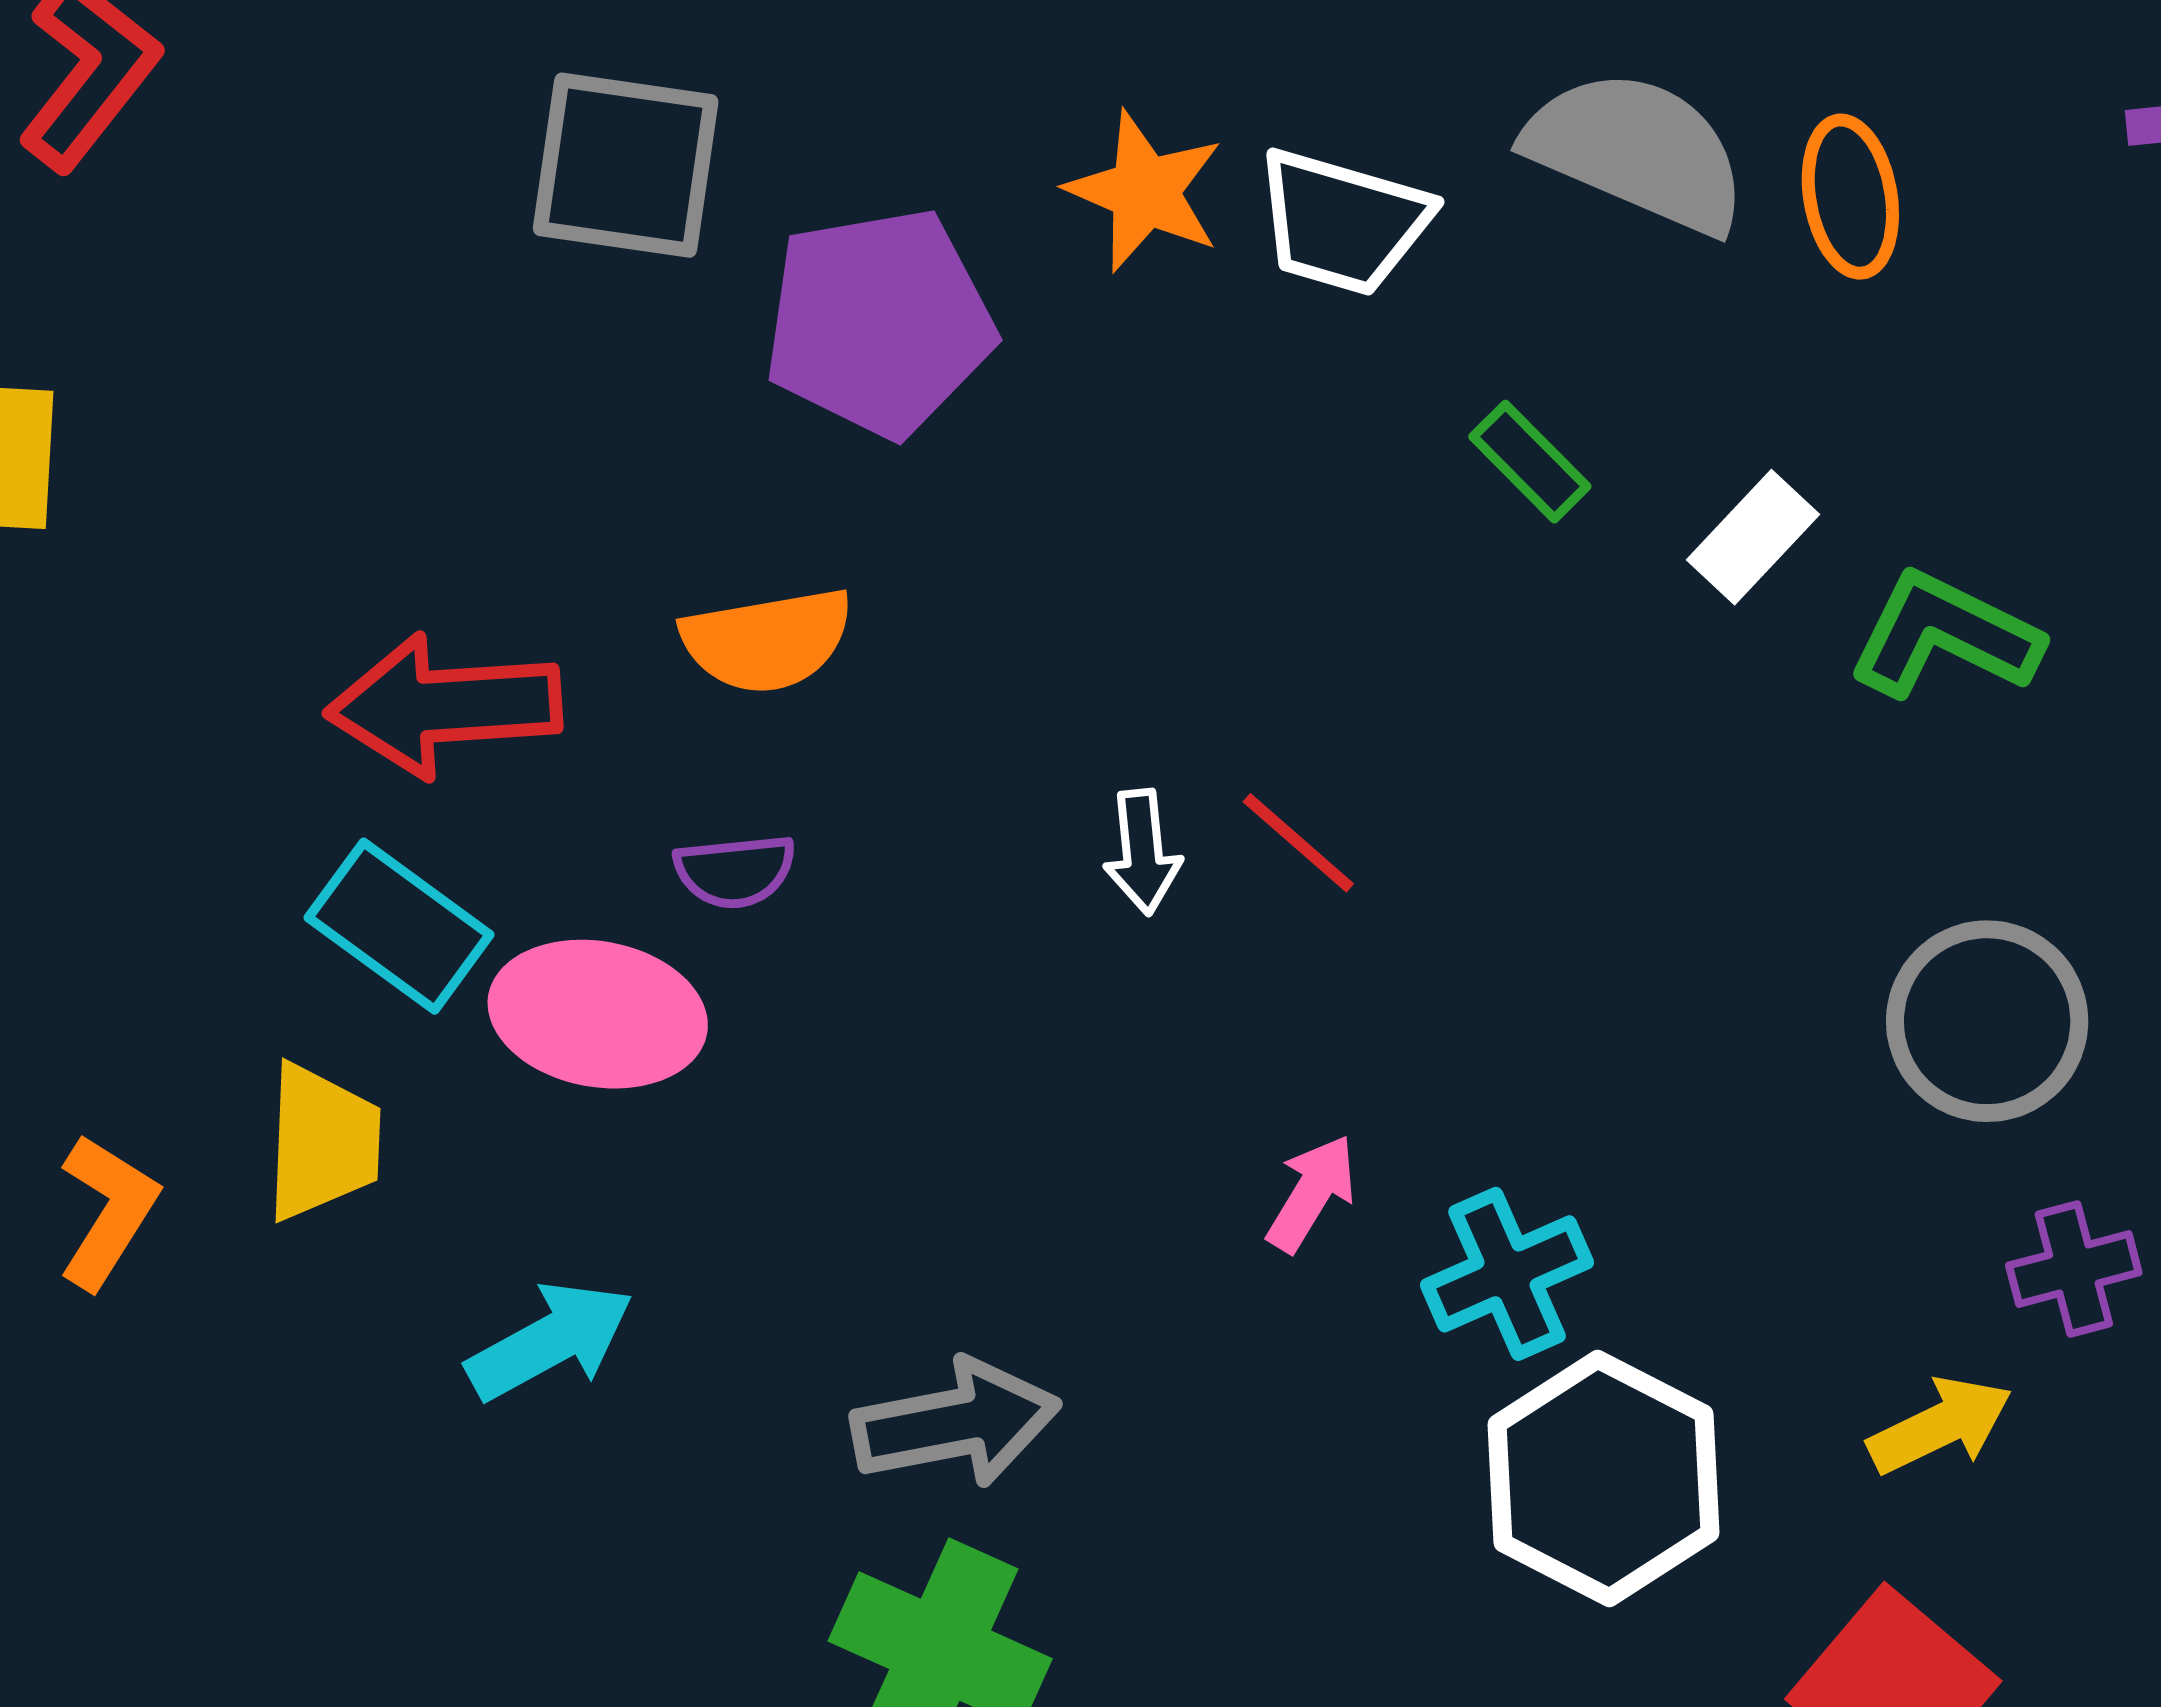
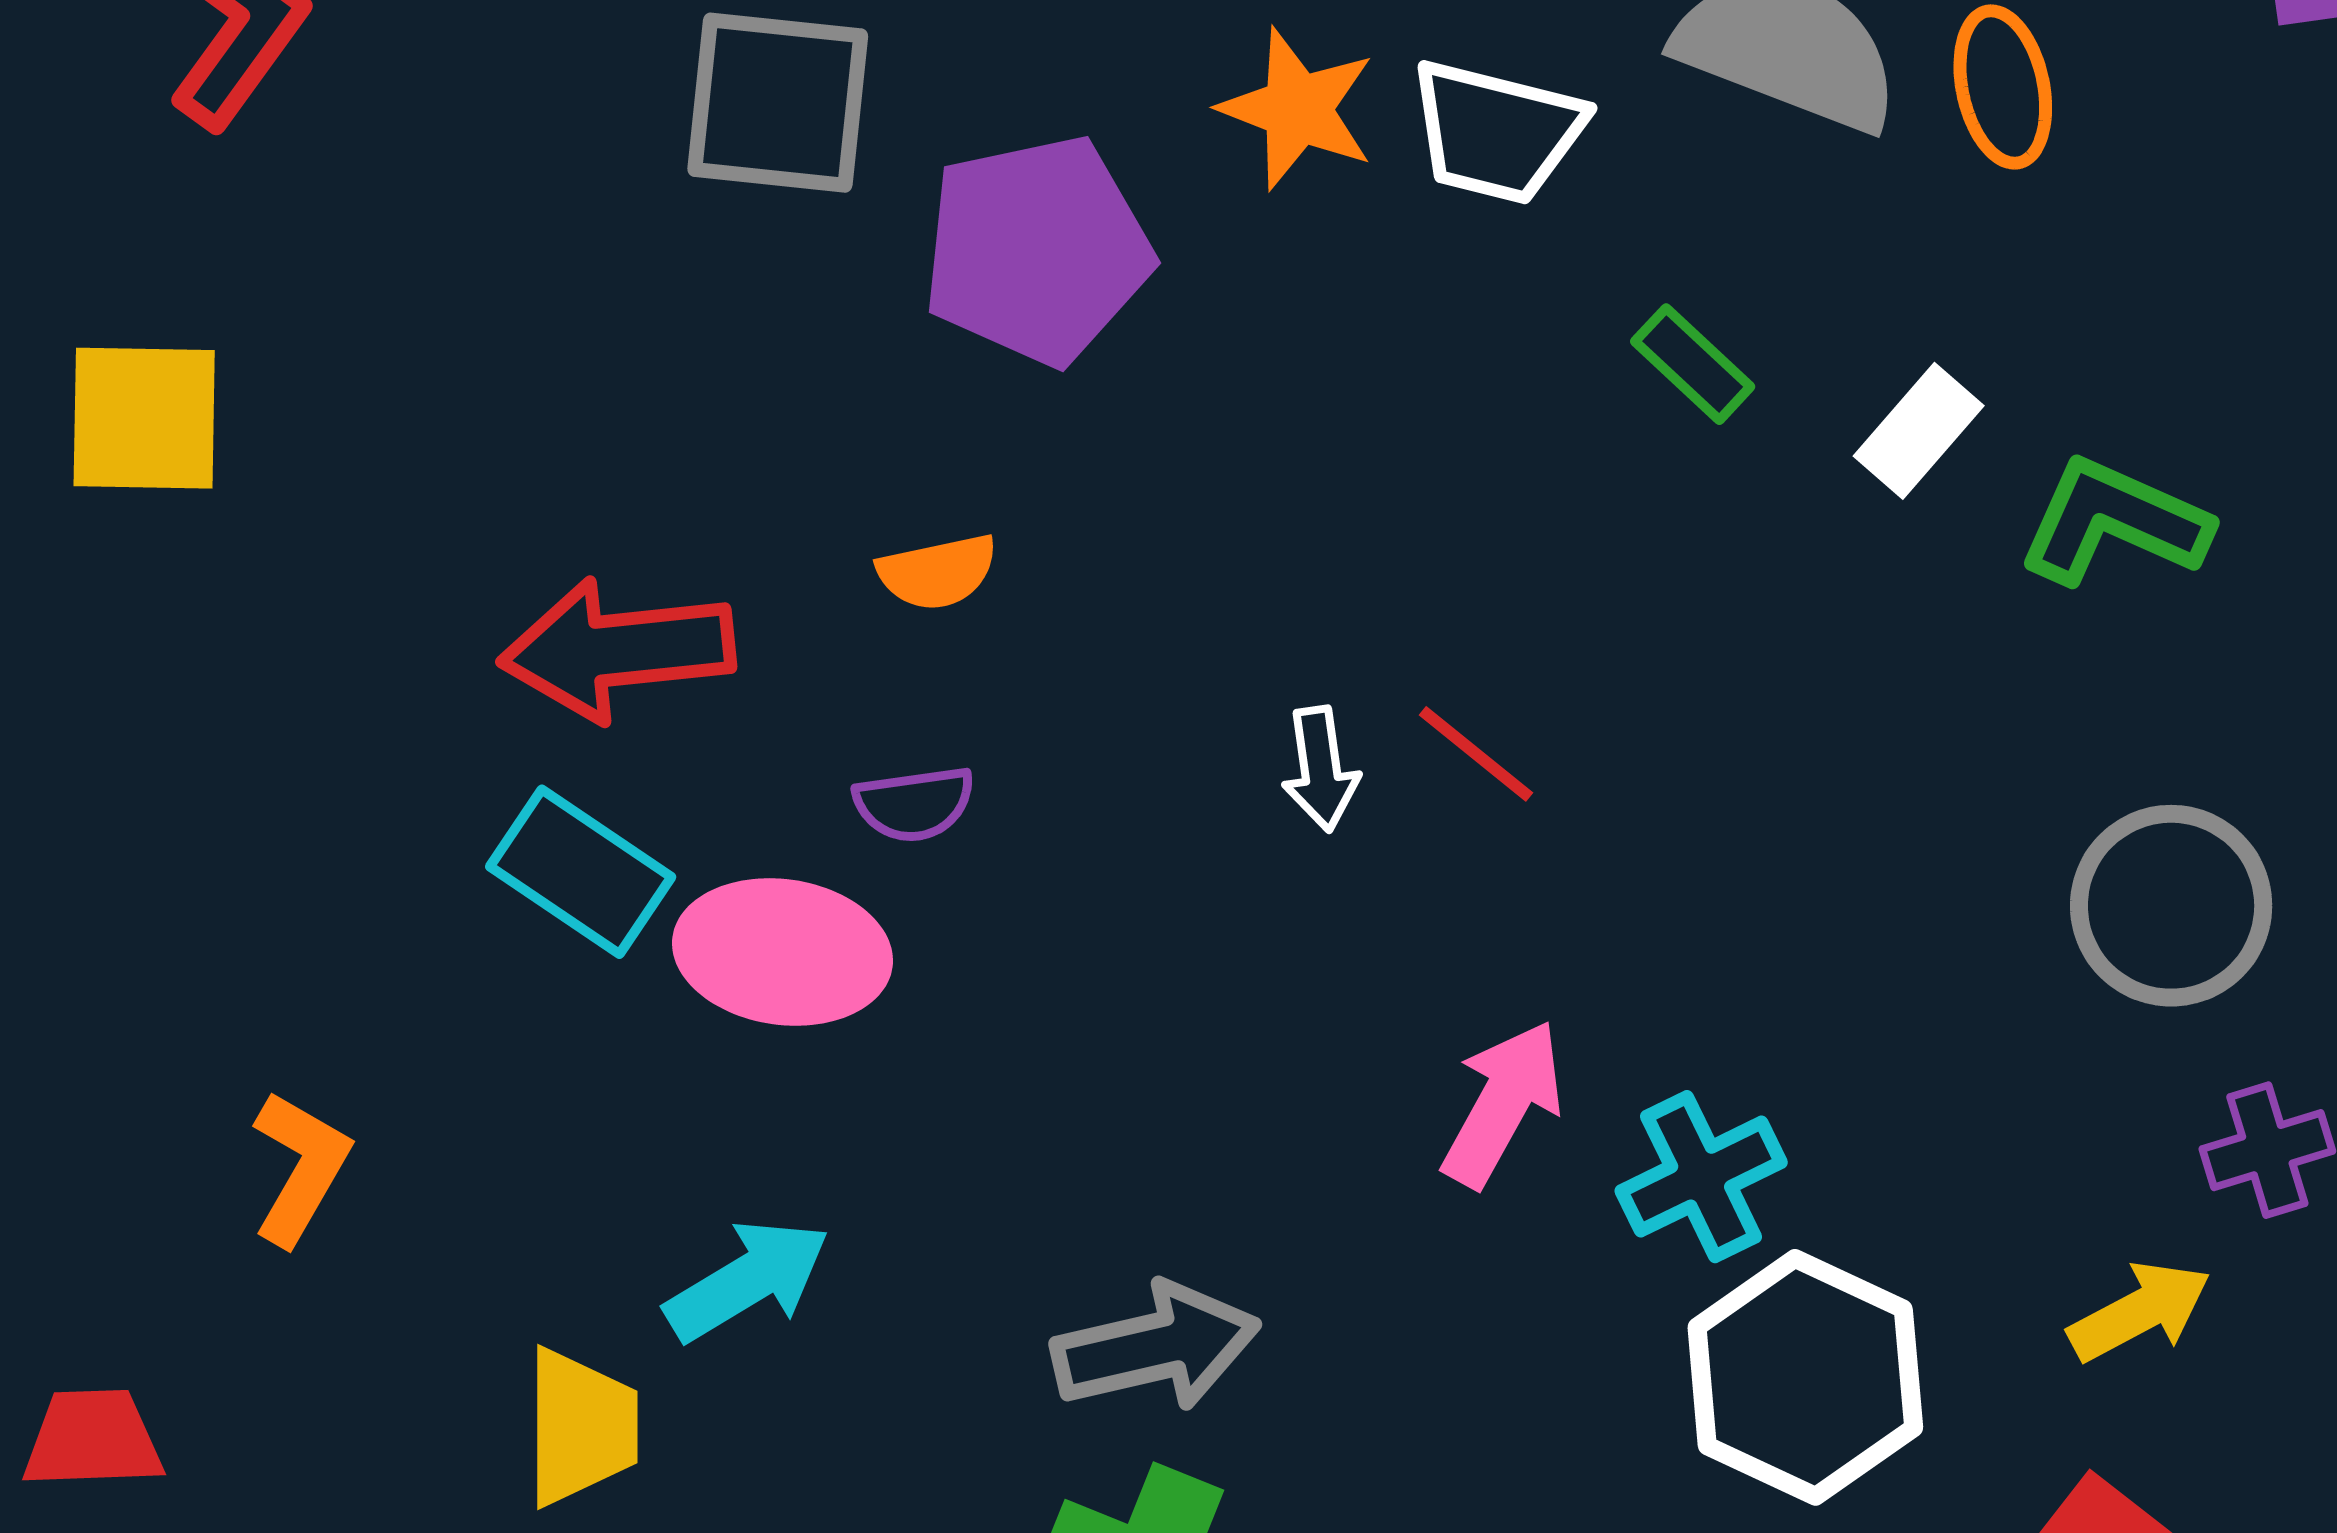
orange semicircle: (767, 640) -> (937, 572), size x0.7
yellow trapezoid: (322, 1142) -> (581, 1427), moved
pink arrow: (1312, 1193) -> (1503, 1104), size x1.4

